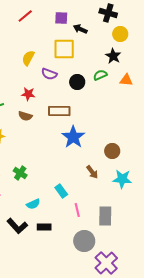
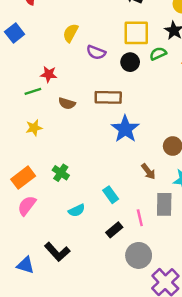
yellow square: (64, 49) -> (136, 33), moved
red star: (28, 94) -> (49, 74), moved
pink line: (77, 210) -> (140, 218), moved
gray rectangle: (105, 216) -> (164, 204), moved
black L-shape: (17, 226) -> (57, 252), moved
black rectangle: (44, 227) -> (114, 230), moved, turned -40

